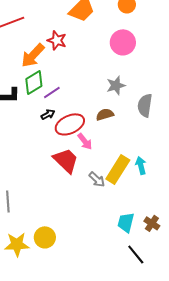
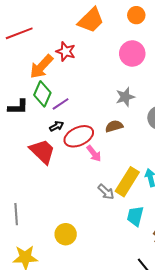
green diamond: (34, 82) -> (42, 94), turned -35
red trapezoid: (66, 160) -> (42, 151), moved
cyan trapezoid: (126, 222) -> (135, 216), moved
yellow circle: (45, 237) -> (66, 234), moved

